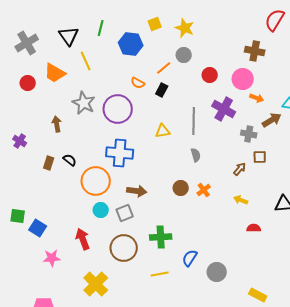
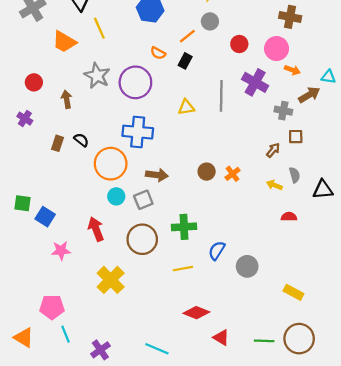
red circle: (28, 83) -> (34, 82), moved
gray semicircle: (196, 155) -> (295, 175), moved

